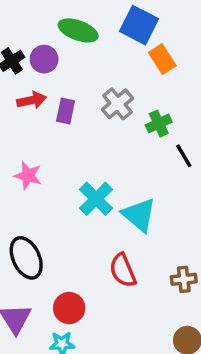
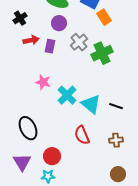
purple circle: (44, 59) -> (59, 23), moved
green cross: (159, 124) -> (102, 53), size x1.5
black line: (184, 156) -> (116, 106), moved, turned -40
pink star: (28, 175) -> (43, 82), moved

